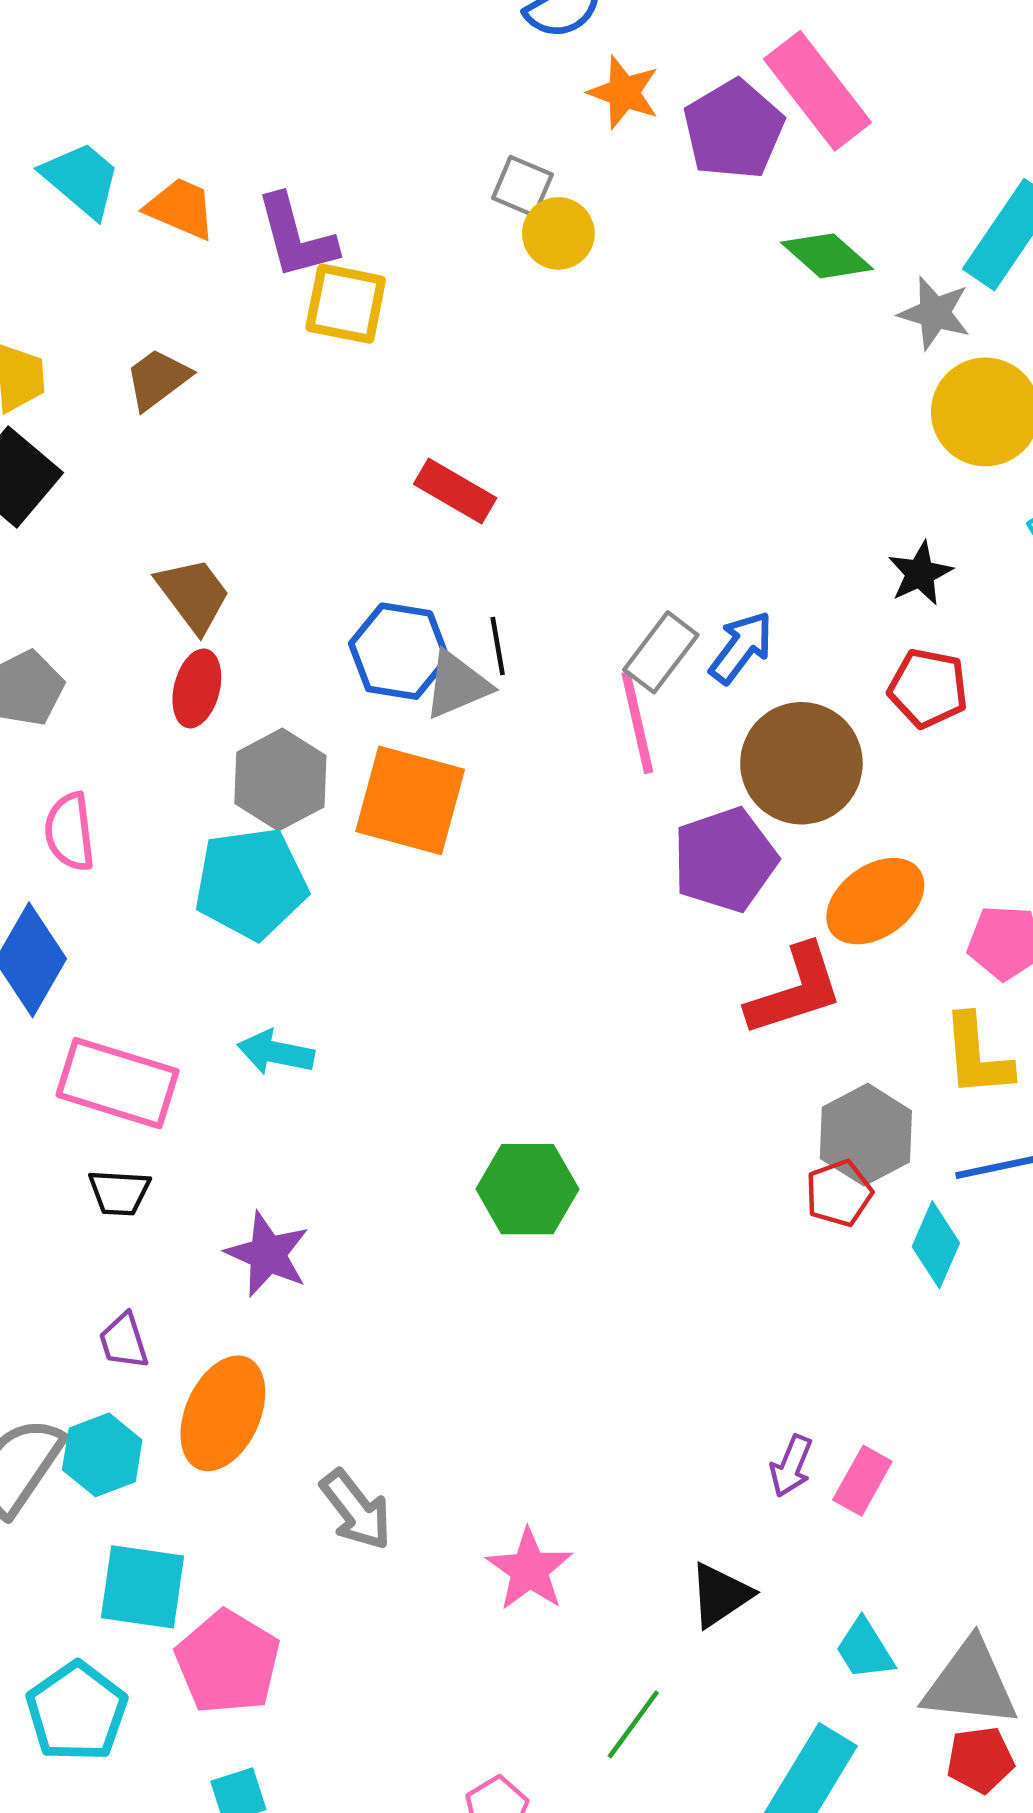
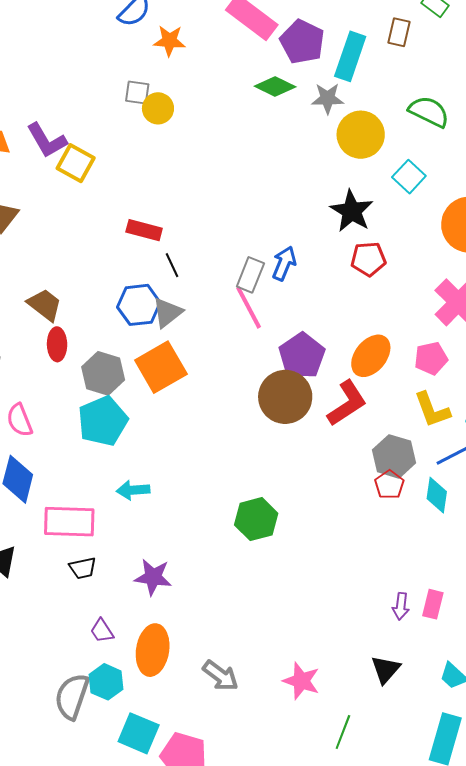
purple pentagon: (734, 129) -> (302, 42), moved
yellow square: (346, 304) -> (76, 163), turned 33
black star: (920, 573) -> (352, 211), size x1.5
black line: (498, 646) -> (172, 265), moved
brown circle: (801, 763) -> (285, 397), moved
orange square: (410, 800) -> (161, 367), turned -30
cyan square: (143, 1587) -> (139, 733), turned 30
green line: (633, 1724) -> (343, 732), moved

